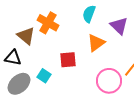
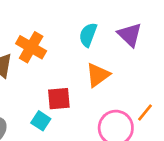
purple triangle: (119, 26) -> (130, 35), moved
cyan square: (44, 76) -> (41, 121), moved

